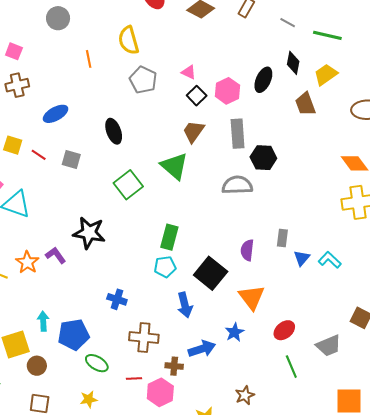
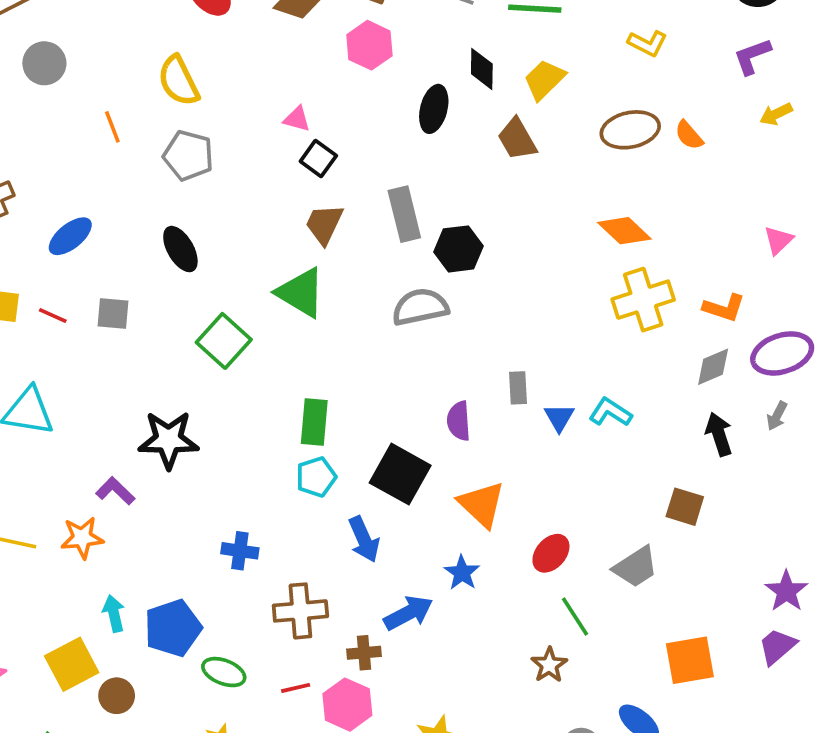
gray pentagon: (143, 80) -> (188, 155), moved
pink hexagon: (227, 91) -> (369, 45), moved
orange star: (27, 262) -> (82, 538), moved, turned -30
brown star: (245, 395) -> (549, 665), moved

